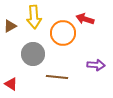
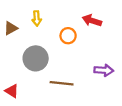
yellow arrow: (34, 17) -> (37, 18), size x0.6
orange circle: (63, 33) -> (68, 36), size x0.6

